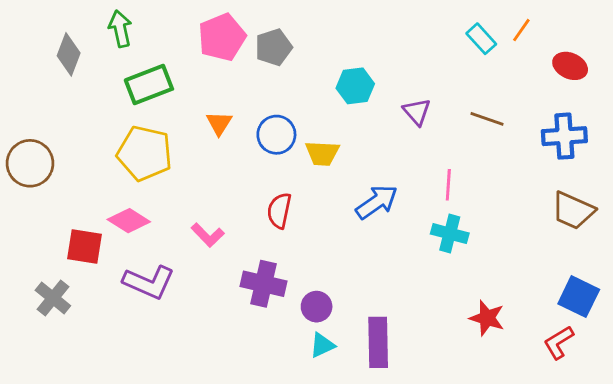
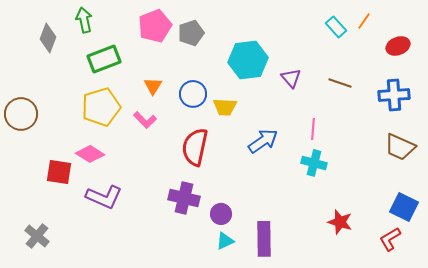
red ellipse: (570, 66) -> (398, 46), turned -45
cyan hexagon: (355, 86) -> (248, 60), size x1.5
yellow pentagon: (145, 153) -> (101, 107), turned -30
red semicircle: (279, 211) -> (195, 147), size x1.5
pink L-shape: (208, 235) -> (145, 120), moved
gray cross: (53, 298) -> (37, 236), moved

